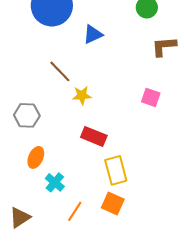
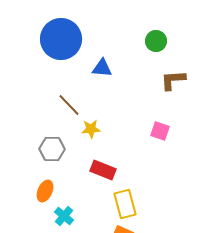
blue triangle: (93, 34) -> (102, 68), turned 30
gray hexagon: (27, 115) -> (52, 149), moved

